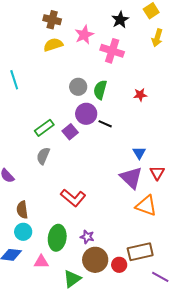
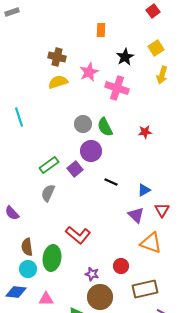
green semicircle: (100, 90) -> (105, 127), turned -42
black line: (105, 124) -> (111, 182), moved
blue triangle: (139, 153) -> (144, 190), turned 32
purple triangle: (131, 178) -> (136, 215), size x0.7
green ellipse: (57, 238) -> (52, 258), moved
red circle: (119, 265) -> (121, 266), moved

